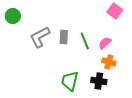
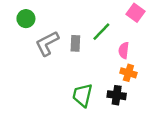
green circle: (13, 16) -> (26, 19), moved
green line: (85, 41) -> (101, 32), moved, turned 66
pink semicircle: (105, 43) -> (124, 50), turned -40

